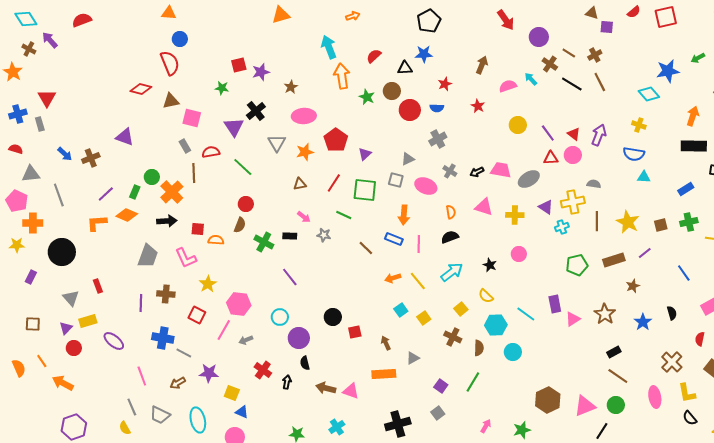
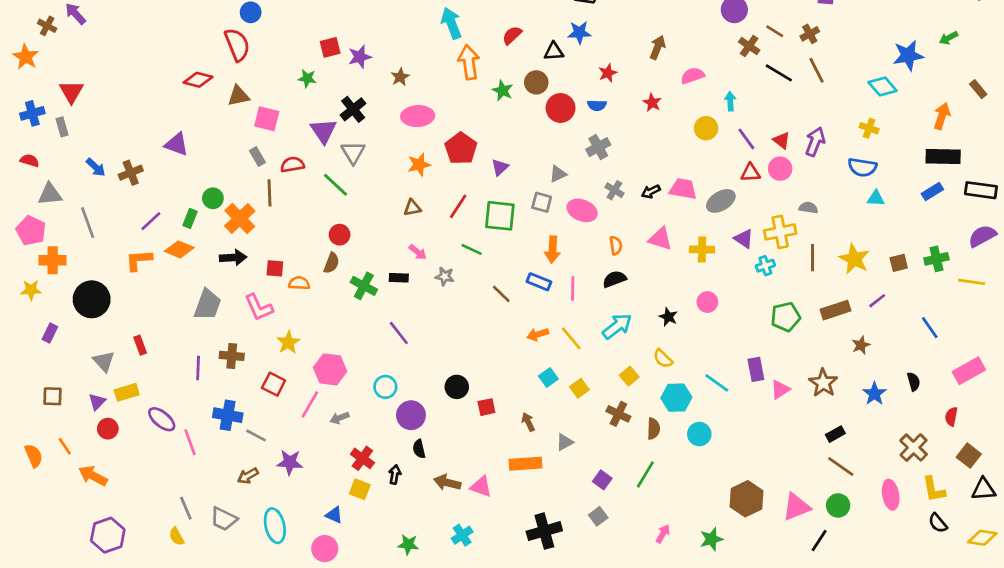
cyan arrow: (531, 79) -> (730, 101), moved, turned 40
gray triangle: (277, 143) -> (353, 152), moved
blue rectangle: (686, 189) -> (932, 192), moved
pink line: (142, 376) -> (190, 442), moved
yellow square: (232, 393) -> (360, 489), moved

